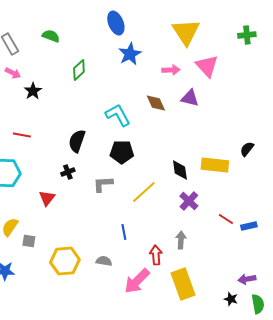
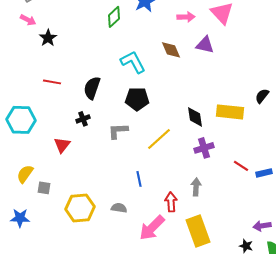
green diamond: (79, 70) -> (114, 17), moved
red line: (22, 135) -> (52, 82), moved
purple cross: (189, 201) -> (204, 148), turned 30

